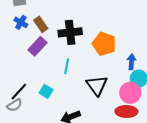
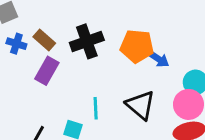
blue arrow: (131, 62) -> (158, 59), moved, turned 133
cyan line: (67, 66) -> (96, 108), moved

